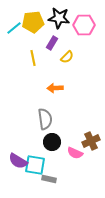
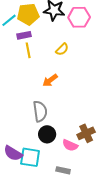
purple rectangle: (52, 43) -> (24, 35), moved, turned 48
orange arrow: (55, 88) -> (50, 80), turned -35
gray rectangle: (49, 179) -> (63, 170), moved

